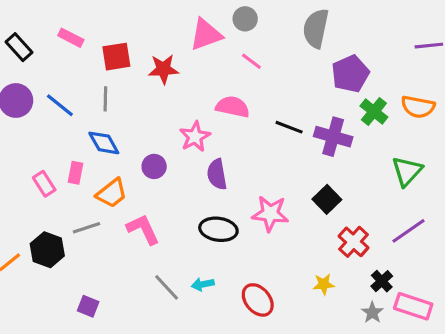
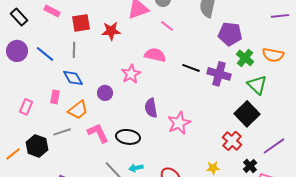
purple pentagon: (350, 74) -> (230, 34), turned 30
green triangle: (407, 171) -> (257, 85), moved, turned -30
purple semicircle: (217, 174) -> (151, 108), moved
pink rectangle: (44, 184) -> (26, 107), moved, turned 56
black square: (327, 199) -> (247, 114), moved, size x1.4
pink star: (270, 214) -> (179, 123), turned -30
black ellipse: (218, 229) -> (128, 137), moved
purple line: (408, 231) -> (274, 146), moved

